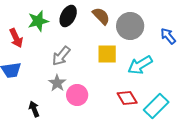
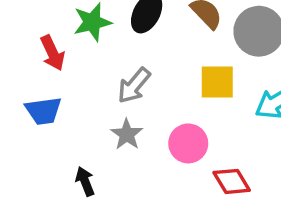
pink circle: (77, 95) -> (188, 143), moved
red diamond: (127, 98) -> (232, 181), moved

